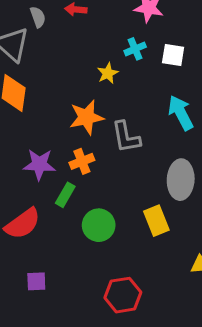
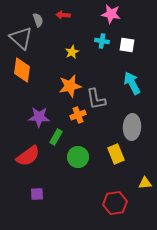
cyan cross: (135, 49) -> (102, 41), turned 32
yellow star: (108, 73) -> (72, 52), moved
orange cross: (82, 161) -> (78, 115), moved
red hexagon: (123, 295) -> (115, 203), moved

